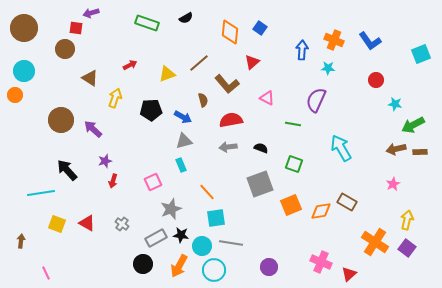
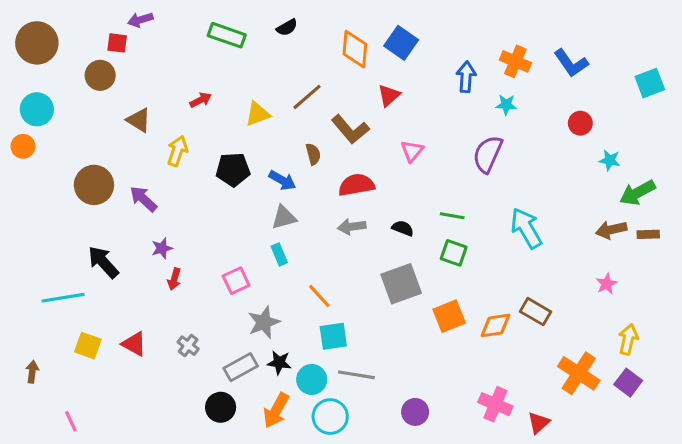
blue square: (260, 28) -> (401, 43), size x1.5
pink triangle: (267, 98) -> (412, 151), turned 42
green line: (293, 124) -> (452, 216), moved

